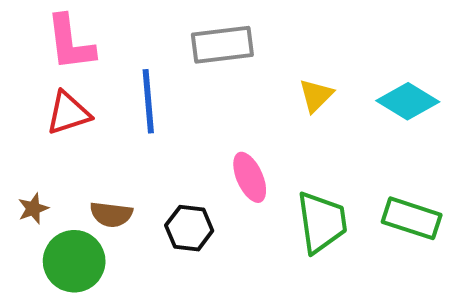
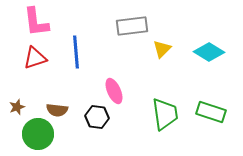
gray rectangle: (222, 45) -> (132, 26), moved
pink ellipse: (250, 177) -> (114, 91), moved

